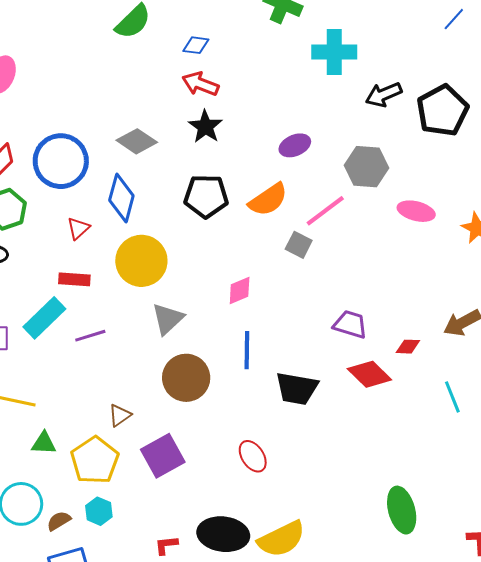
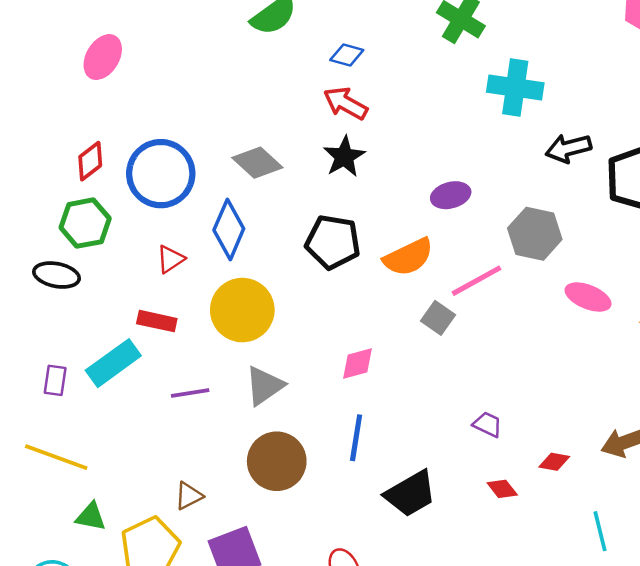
purple trapezoid: (350, 324) -> (487, 424), size x0.7
purple line: (90, 336) -> (190, 393), moved
red diamond: (369, 374) -> (502, 489), size x0.6
black trapezoid: (297, 388) -> (410, 494), turned -48

